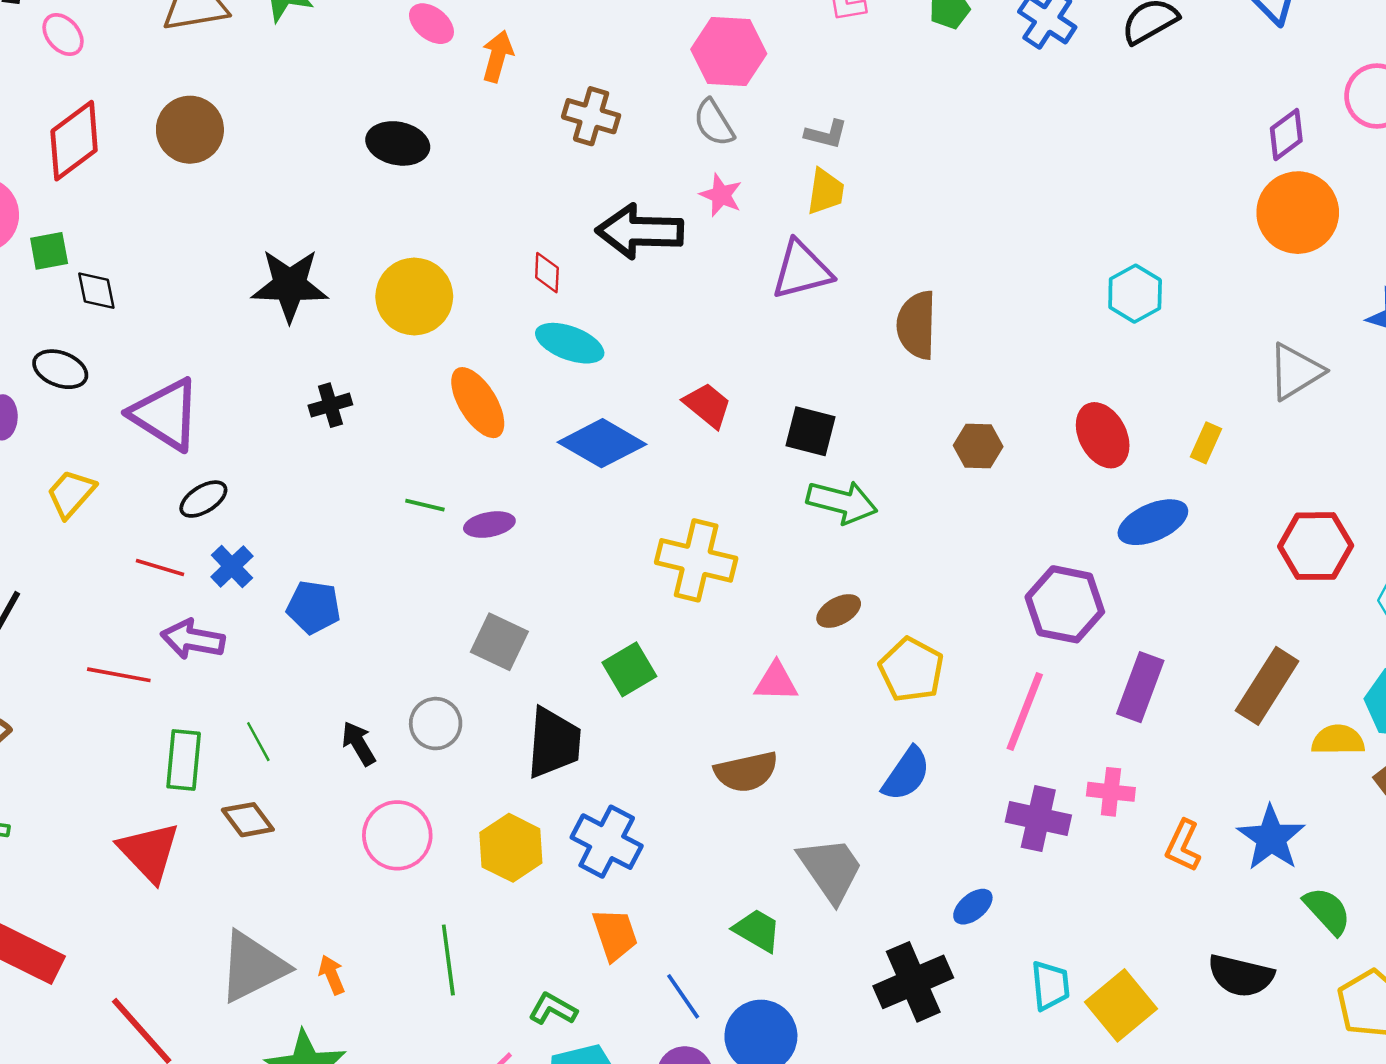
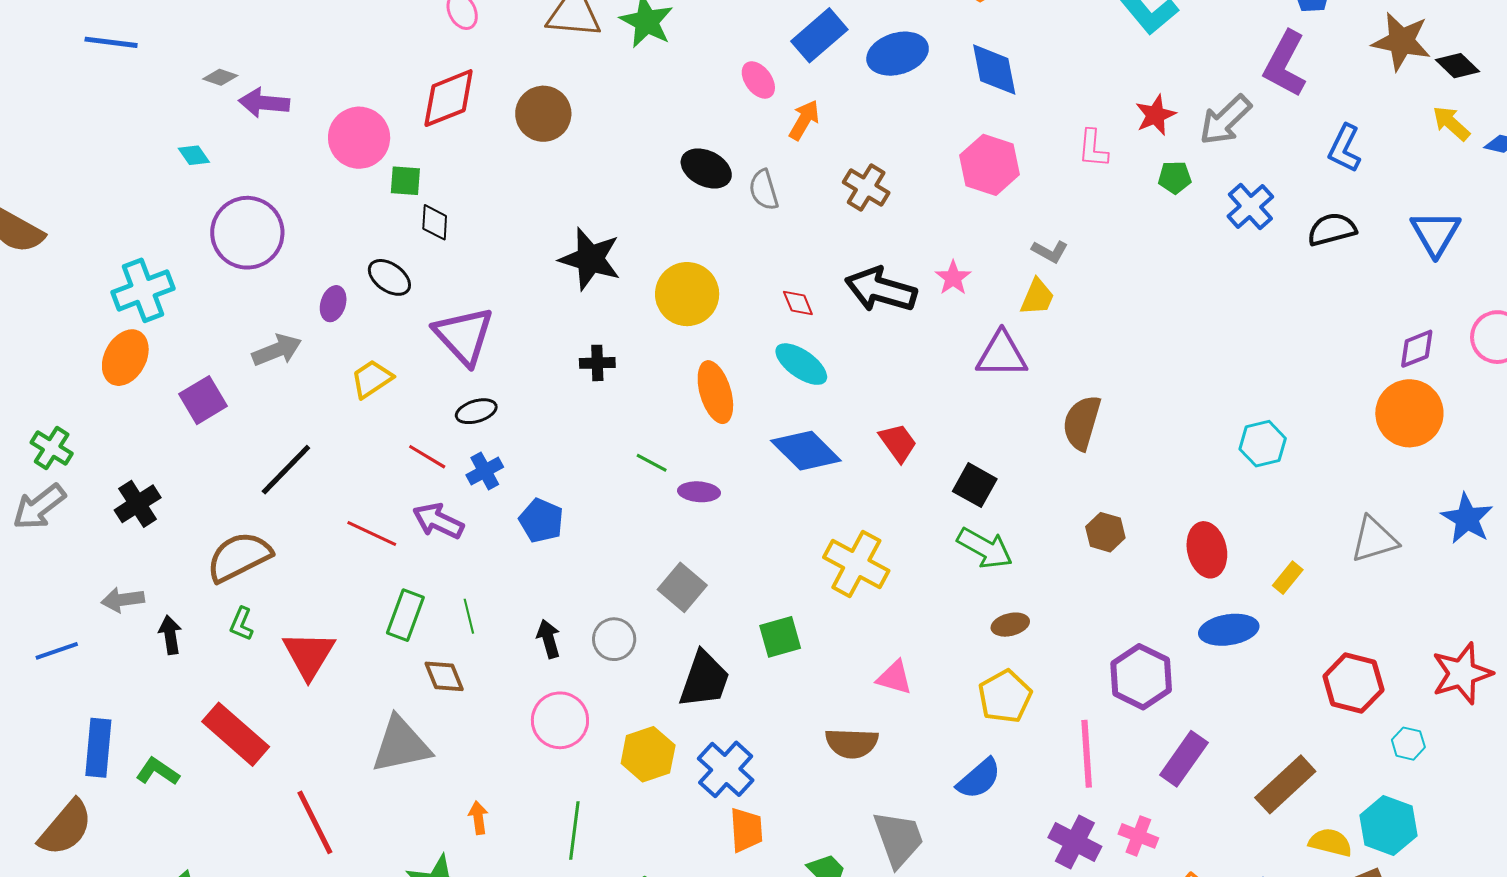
gray semicircle: (714, 123) -> (764, 190), moved
red diamond: (547, 273) -> (798, 303), turned -40
brown ellipse: (839, 611) -> (1010, 625), moved
pink line: (1025, 711) -> (1087, 754), turned -40
red triangle: (149, 852) -> (309, 655), moved
orange trapezoid: (615, 935) -> (746, 830), moved
gray triangle: (253, 967) -> (401, 745), moved

